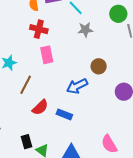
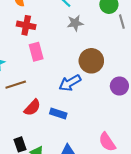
brown circle: (99, 66) -> (91, 61), size x1.5
brown line: (26, 85) -> (16, 85), turned 48

